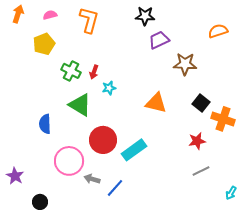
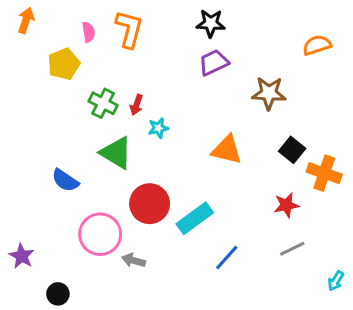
pink semicircle: (50, 15) -> (88, 32), moved, turned 96
purple trapezoid: (159, 40) -> (214, 63), moved
blue semicircle: (45, 124) -> (65, 180), turned -54
blue line: (115, 188) -> (227, 258), moved

